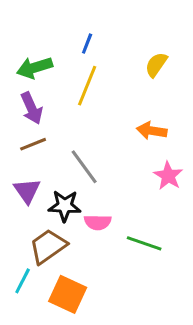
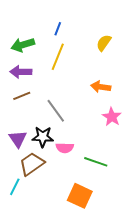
purple arrow: (32, 108) -> (21, 72), turned 115
purple triangle: (27, 191) -> (18, 139), moved
orange square: (68, 294) -> (80, 196), moved

